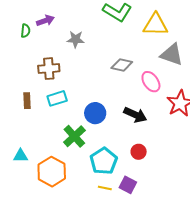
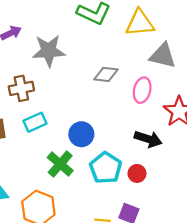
gray star: (76, 39) -> (49, 51), size x1.6
pink ellipse: (151, 82) -> (142, 90), turned 55
black arrow: (135, 115) -> (148, 139), moved
cyan pentagon: (104, 161) -> (106, 168), moved

